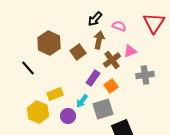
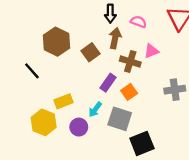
black arrow: (95, 19) -> (110, 14), turned -42
brown cross: (112, 60) -> (130, 62), turned -36
gray cross: (145, 75) -> (175, 90), moved
gray square: (103, 109) -> (120, 119), turned 35

